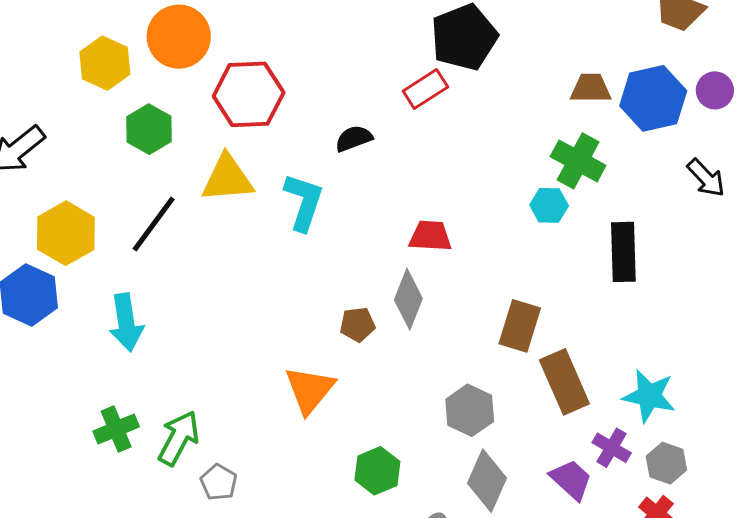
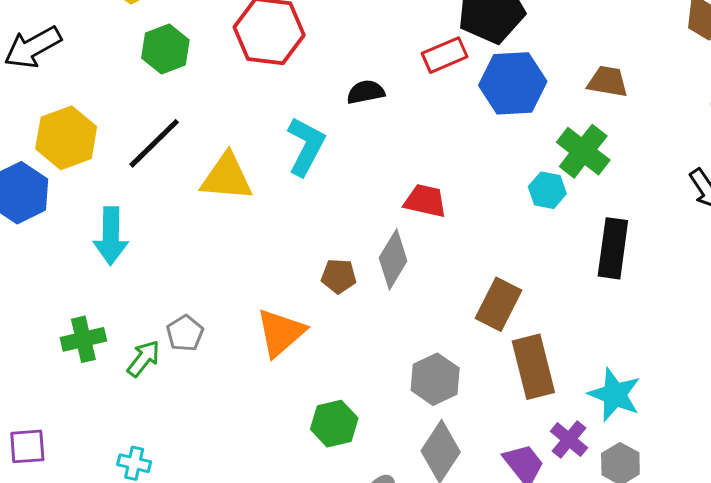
blue hexagon: (653, 98) -> (513, 83), moved
yellow triangle: (227, 178) -> (227, 177), moved
green arrow: (179, 438) -> (144, 359), size x0.7
gray pentagon: (219, 482) -> (185, 333), moved

